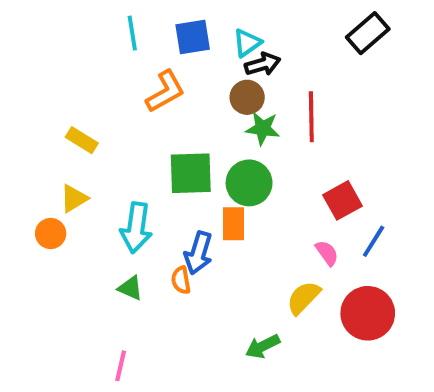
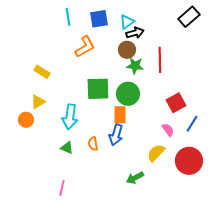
blue arrow: (198, 253) -> (116, 135), moved

